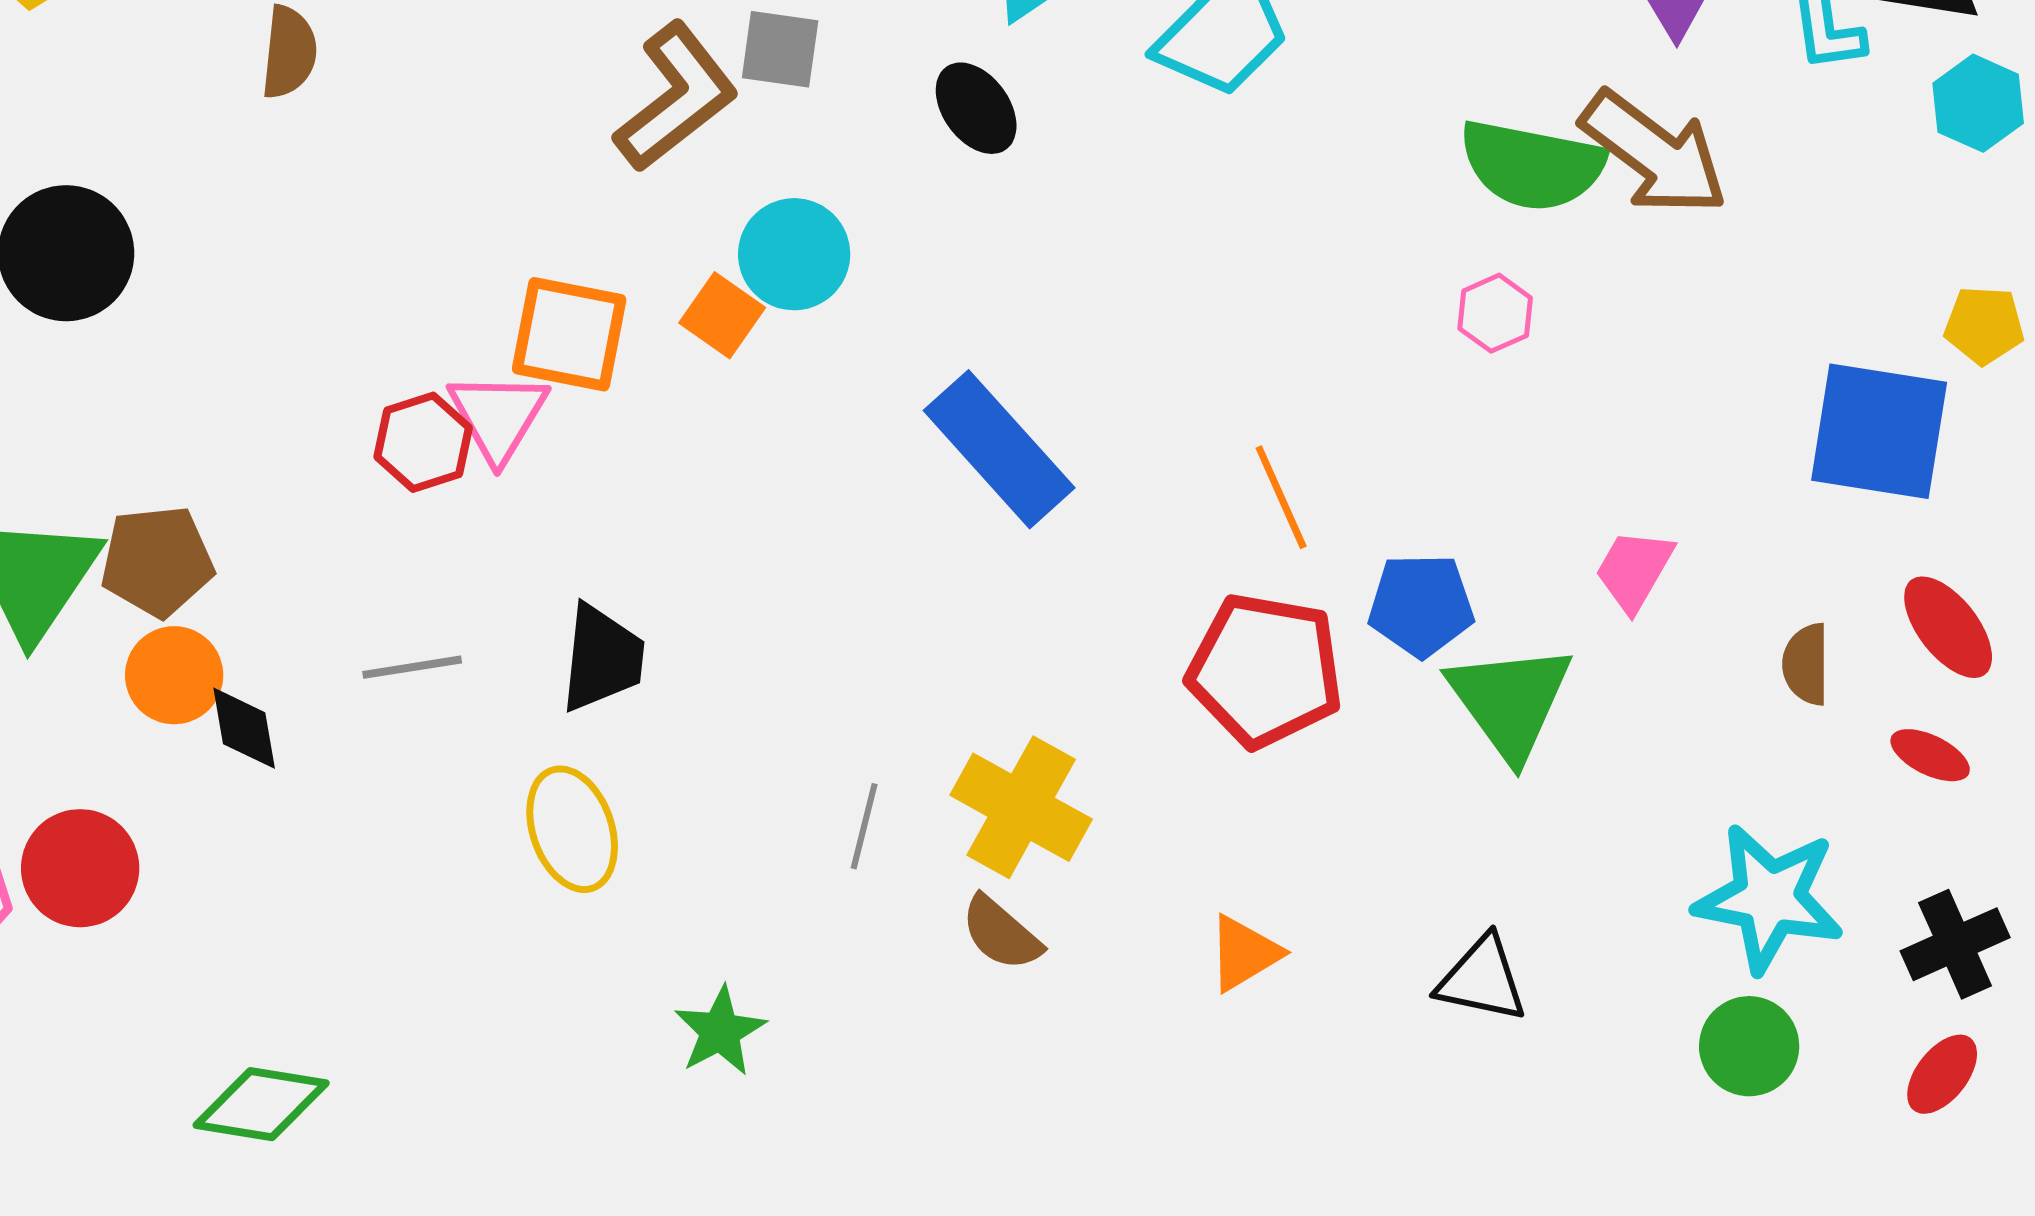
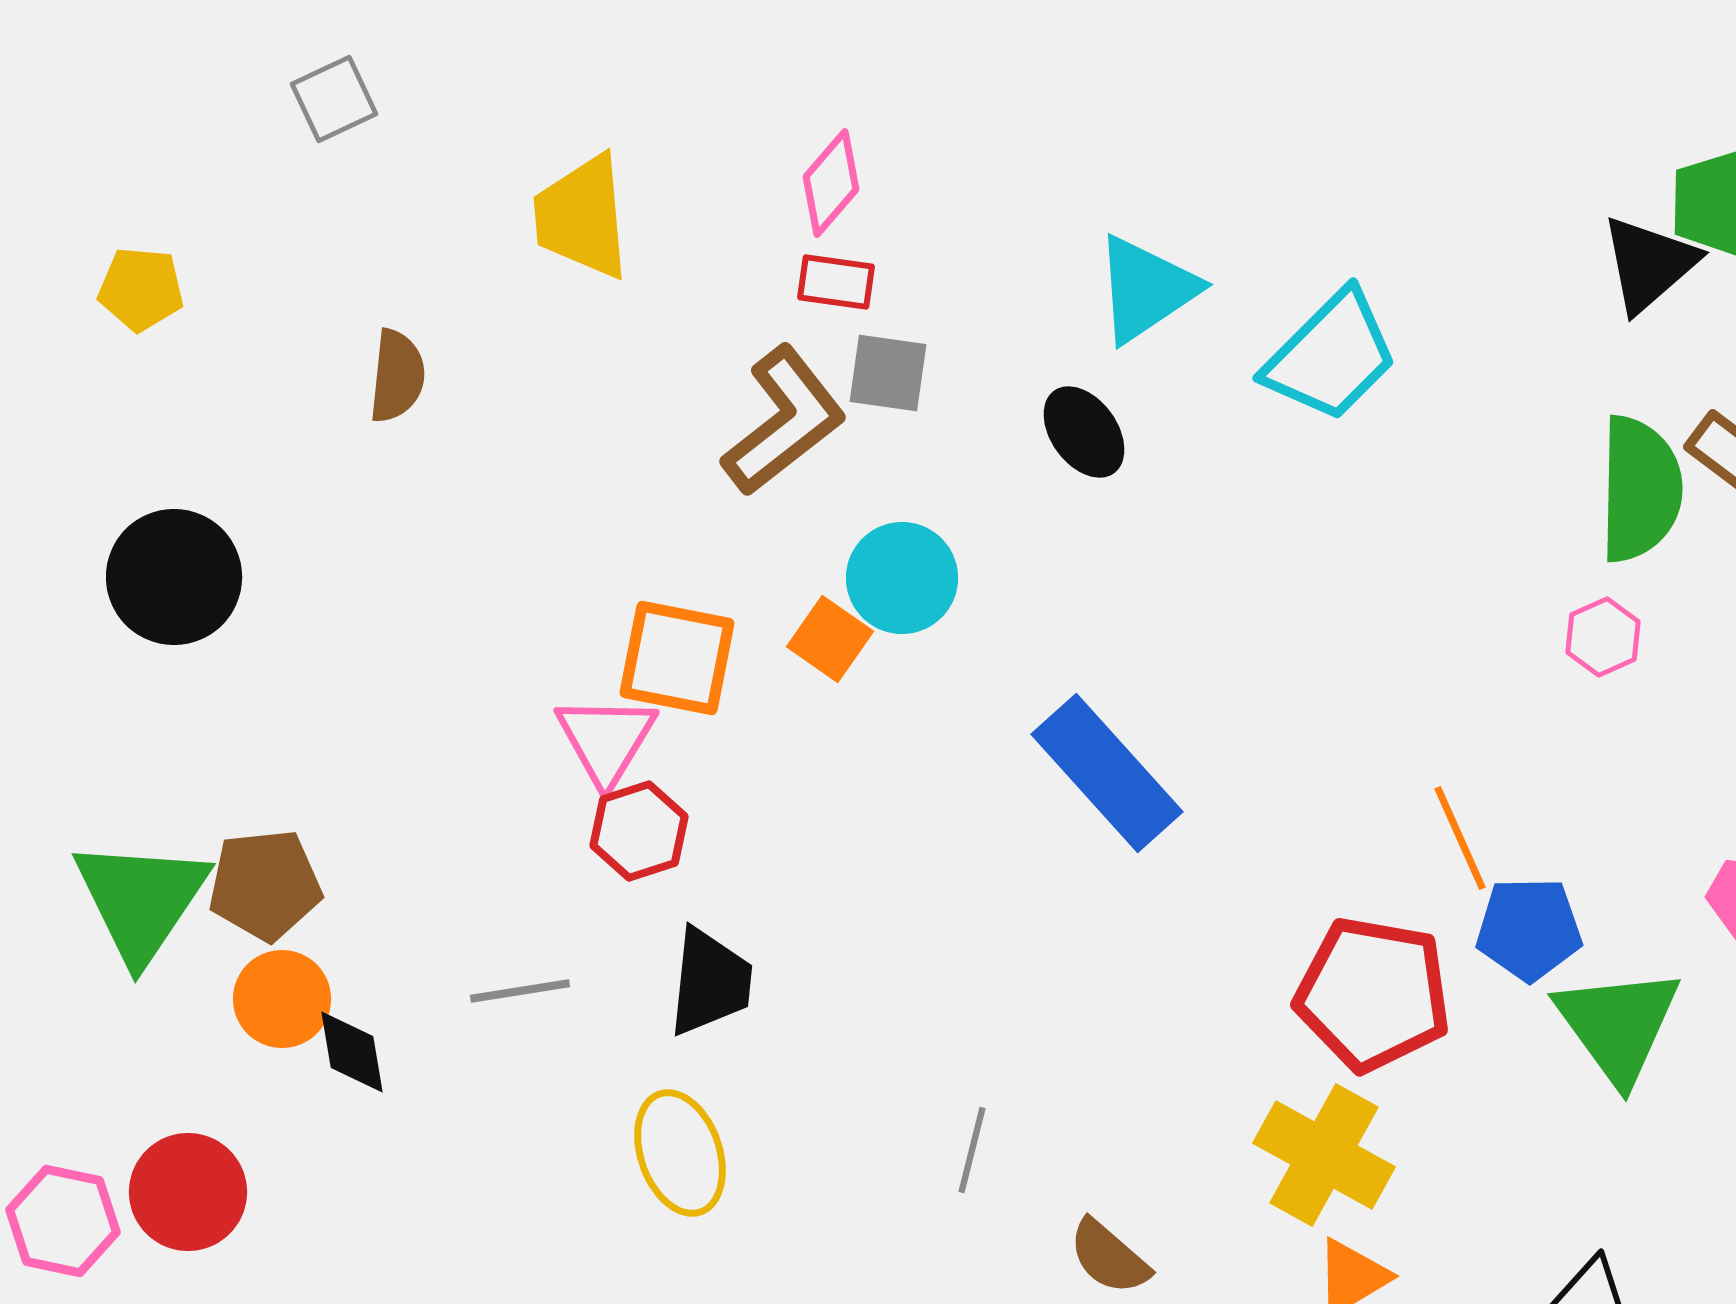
green semicircle: (1532, 165) -> (1640, 489), turned -100
red hexagon: (423, 442) -> (639, 831), moved
orange line: (1281, 497) -> (1460, 838), moved
yellow cross: (1021, 807) -> (1324, 1155), moved

